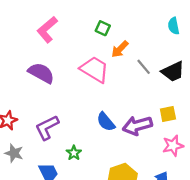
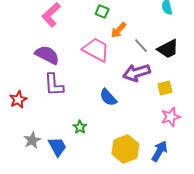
purple arrow: (137, 126) -> (137, 73), moved
purple L-shape: (47, 128) -> (54, 85), moved, turned -65
gray star: (14, 153) -> (32, 140), moved, turned 30

